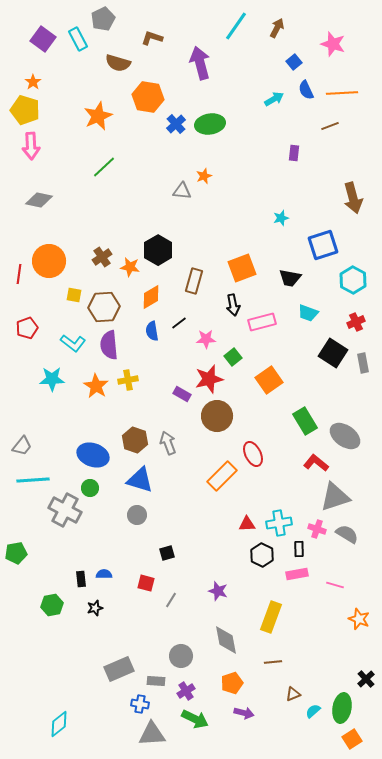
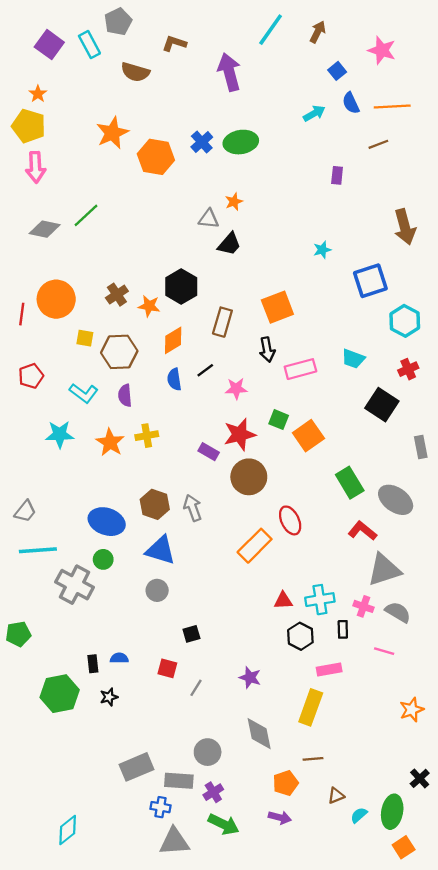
orange hexagon: (148, 97) -> (156, 157), moved
green line: (104, 167) -> (86, 215), moved
black trapezoid: (290, 278) -> (229, 244), moved, turned -60
purple semicircle: (109, 345) -> (125, 395), size x0.7
green square: (233, 357) -> (279, 420), moved, turned -30
gray rectangle: (363, 363) -> (421, 447), moved
pink rectangle: (297, 574) -> (329, 670), moved
pink line: (335, 585) -> (384, 651), moved
green hexagon: (52, 605) -> (60, 694), size x1.5
orange star: (359, 619) -> (412, 710), turned 30
gray rectangle: (156, 681) -> (179, 781), size x1.4
orange pentagon: (232, 683) -> (286, 783), moved

